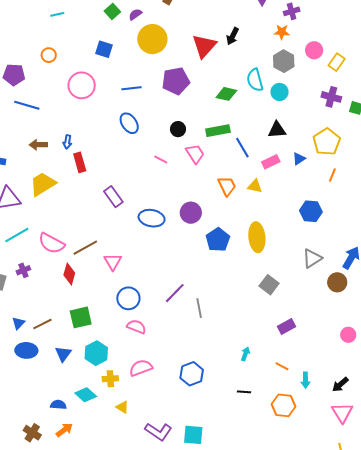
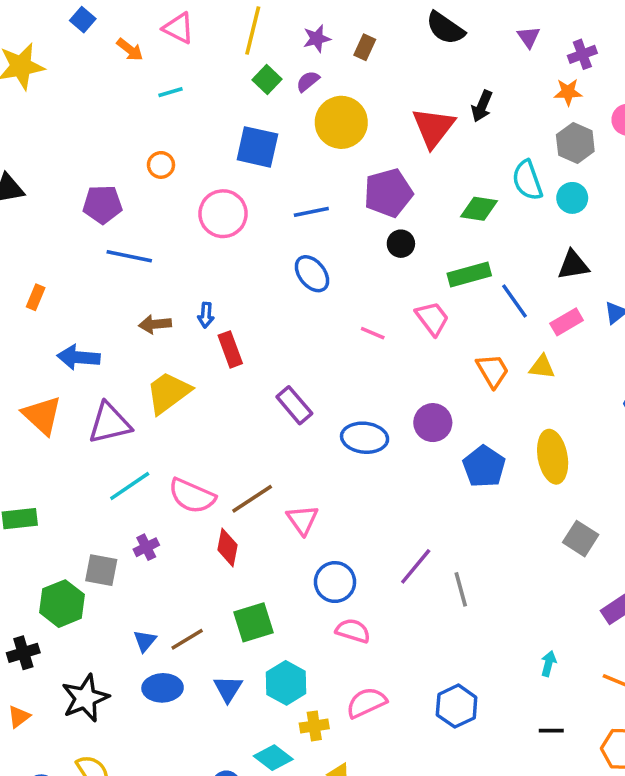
blue square: (104, 49) -> (257, 147), size x1.4
black circle: (178, 129) -> (401, 244), moved

